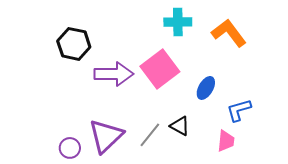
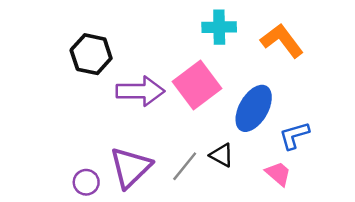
blue ellipse: (206, 88) -> (254, 108), size x1.6
pink trapezoid: (226, 141) -> (278, 174), turned -55

